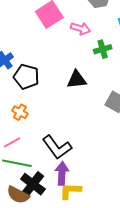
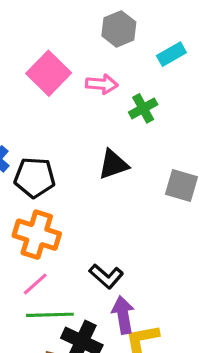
orange cross: (20, 112) -> (37, 235), size x1.8
black L-shape: (57, 147) -> (106, 276), size x0.7

